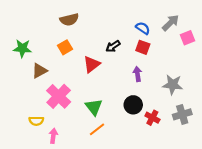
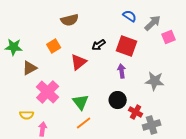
brown semicircle: (69, 20) -> (70, 20), moved
blue semicircle: (143, 28) -> (130, 16), moved
red square: (143, 47) -> (127, 46), size x1.5
gray cross: (182, 114) -> (152, 125), moved

